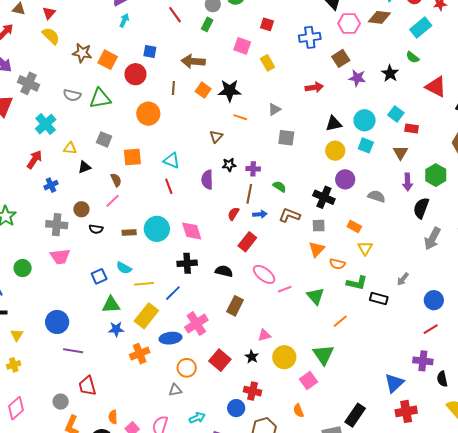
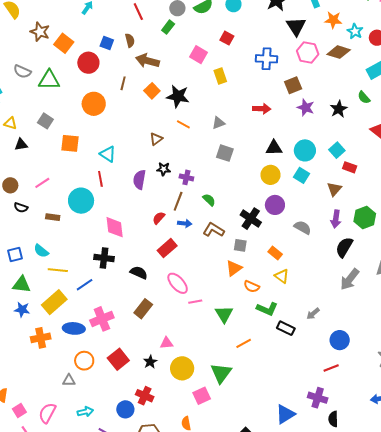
brown semicircle: (116, 180) -> (130, 40), moved
cyan circle: (157, 229) -> (81, 201), moved
yellow triangle: (365, 248) -> (282, 276), turned -35

